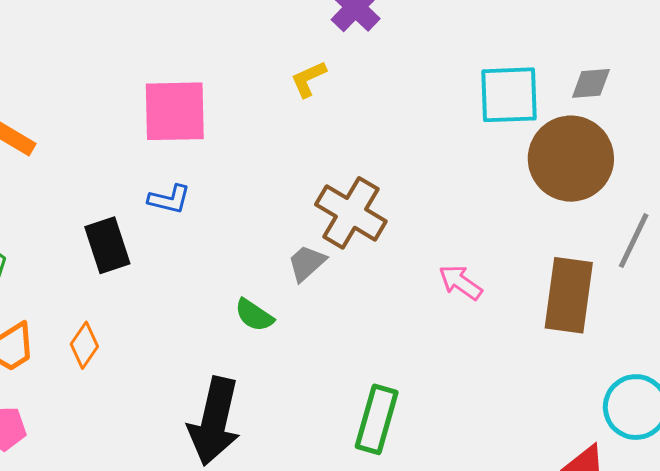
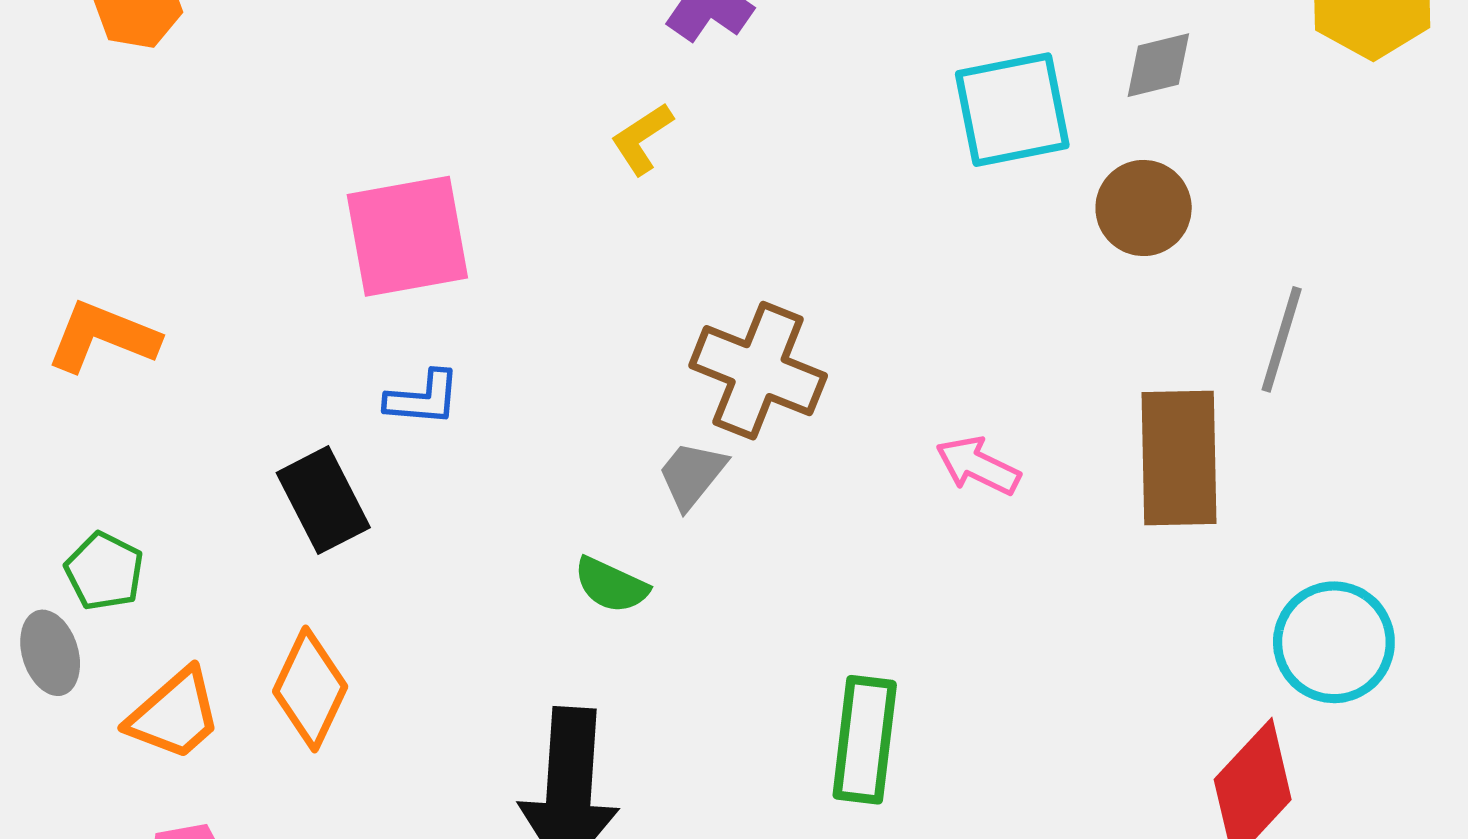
brown circle: (571, 159) -> (1144, 208), size x0.6
orange diamond: (84, 345) -> (310, 689), size x1.4

